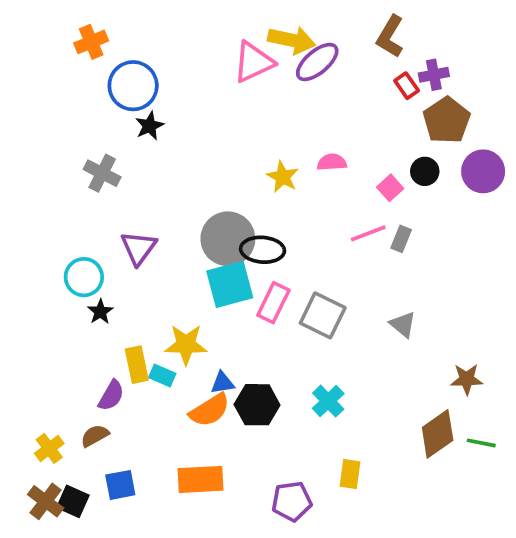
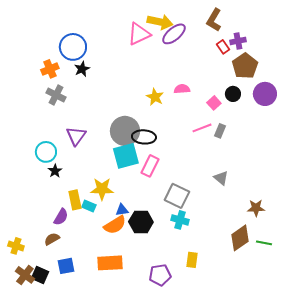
orange cross: (91, 42) -> (50, 69), moved
gray square: (323, 315) -> (177, 196), moved
cyan cross: (328, 401) -> (180, 220), turned -30
yellow cross: (49, 448) -> (16, 246), moved, turned -35

